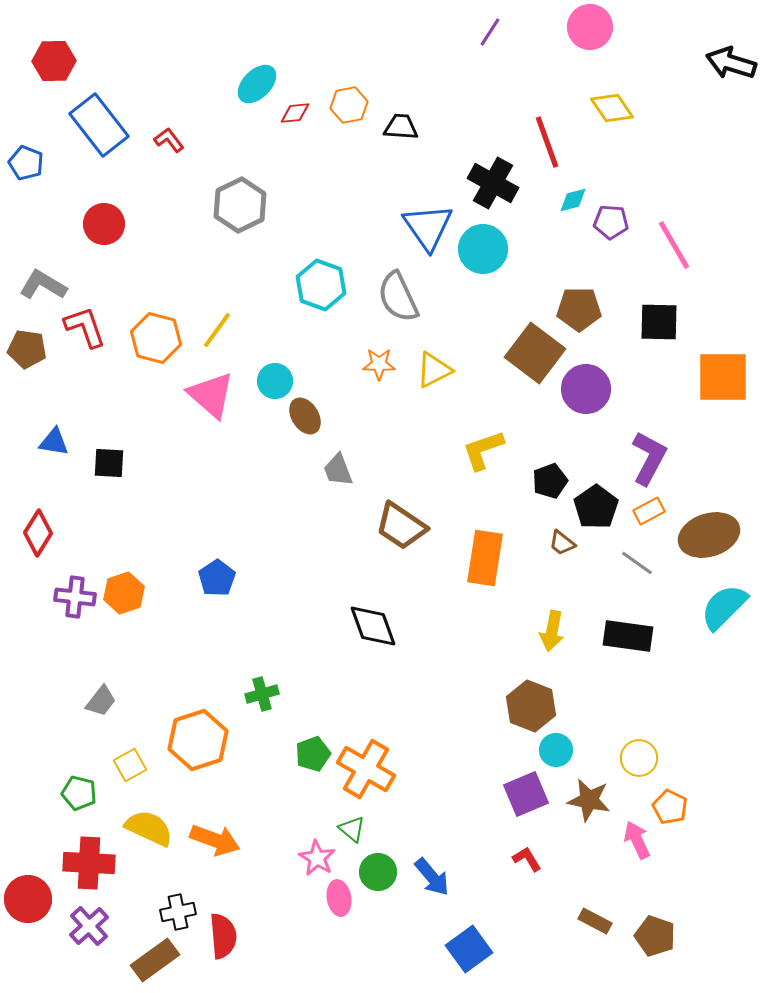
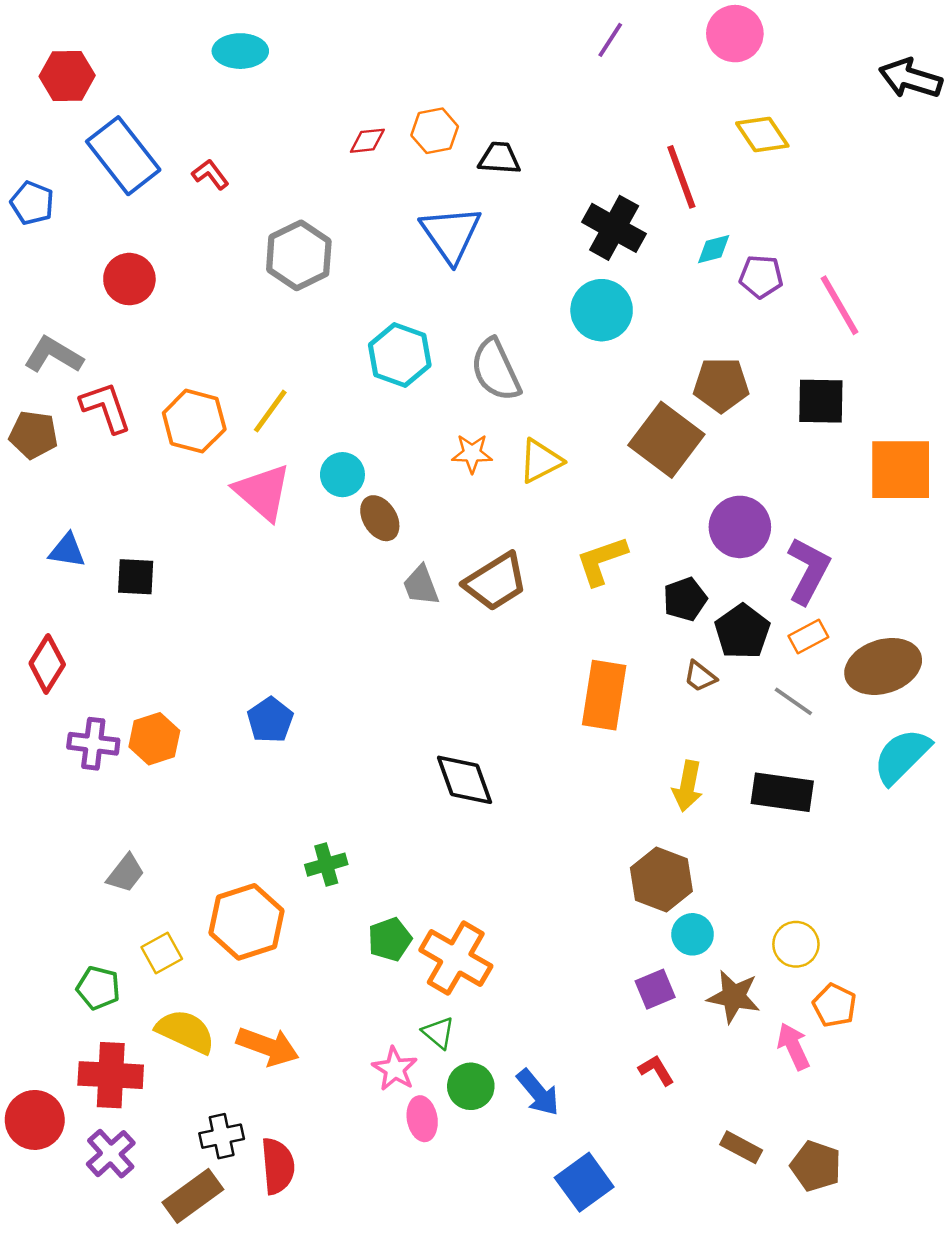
cyan ellipse: (257, 84) -> (240, 51), moved, turned 45
blue triangle: (428, 227) -> (451, 234), moved
purple circle: (586, 389) -> (740, 527), moved
brown trapezoid: (401, 526) -> (496, 582), moved, turned -66
purple square: (526, 794) -> (655, 989), size x0.7

